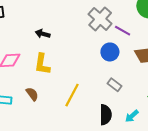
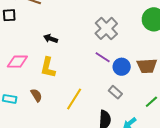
purple line: (123, 31) -> (103, 57), moved
blue circle: (110, 52) -> (122, 67), moved

